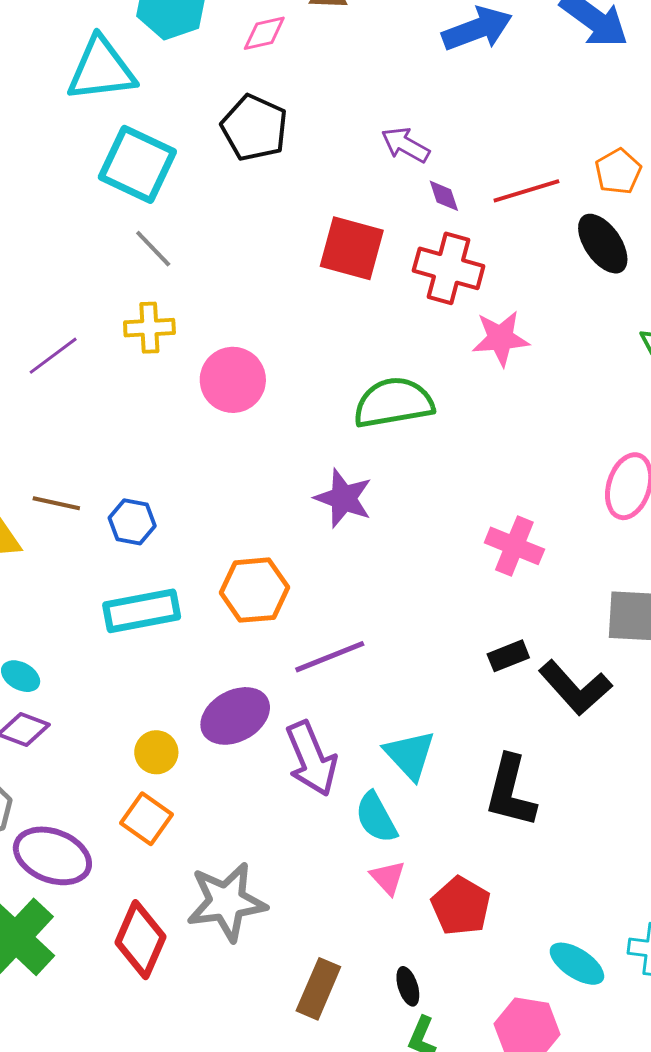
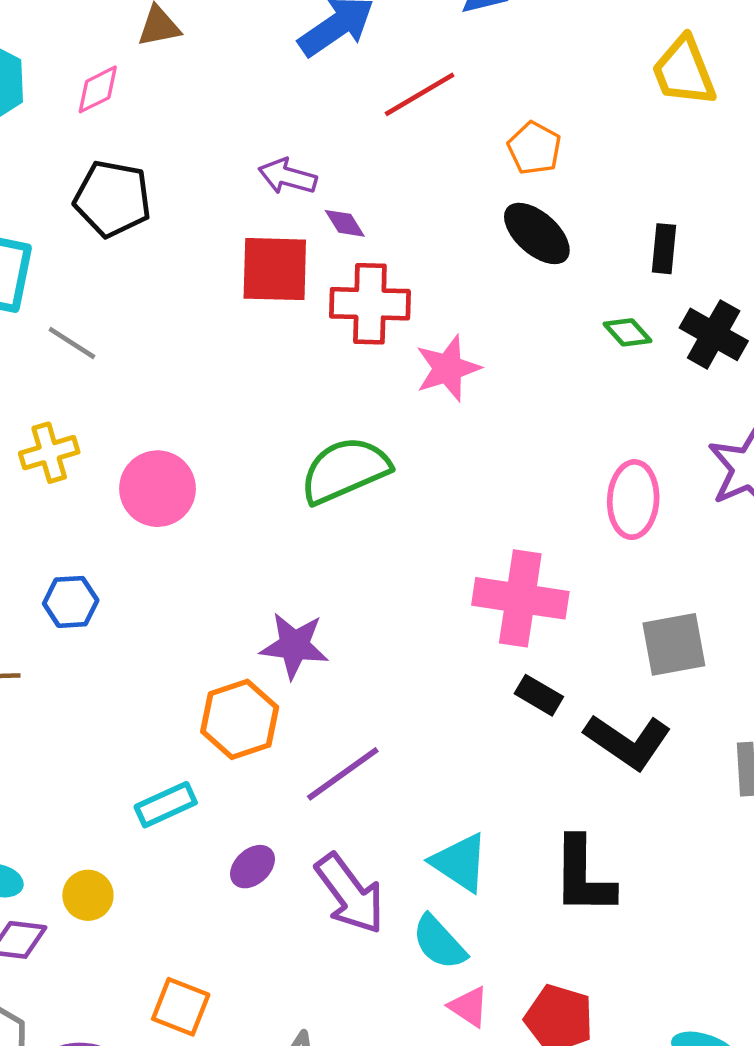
red line: (526, 191) -> (420, 94), moved
red square: (352, 248) -> (275, 269), moved
gray line: (153, 249) -> (72, 343), moved
purple star: (343, 498) -> (294, 646), moved
blue hexagon: (132, 522) -> (71, 602), moved
pink cross: (514, 546) -> (520, 598), size x1.4
cyan rectangle: (142, 611) -> (166, 805), moved, size x0.7
black rectangle: (508, 656) -> (539, 695), moved, turned 66
purple ellipse: (235, 716) -> (252, 867), size x0.6
yellow circle: (156, 752) -> (88, 895), moved

